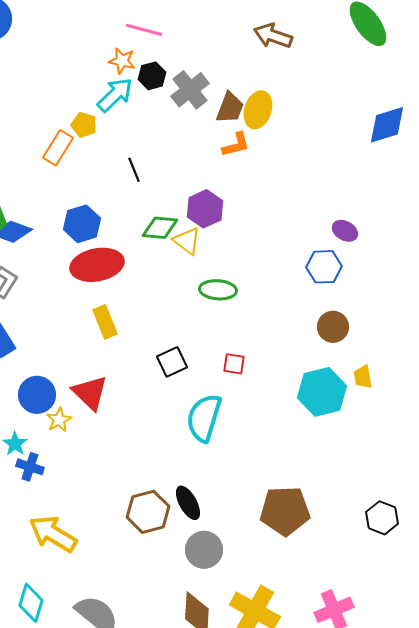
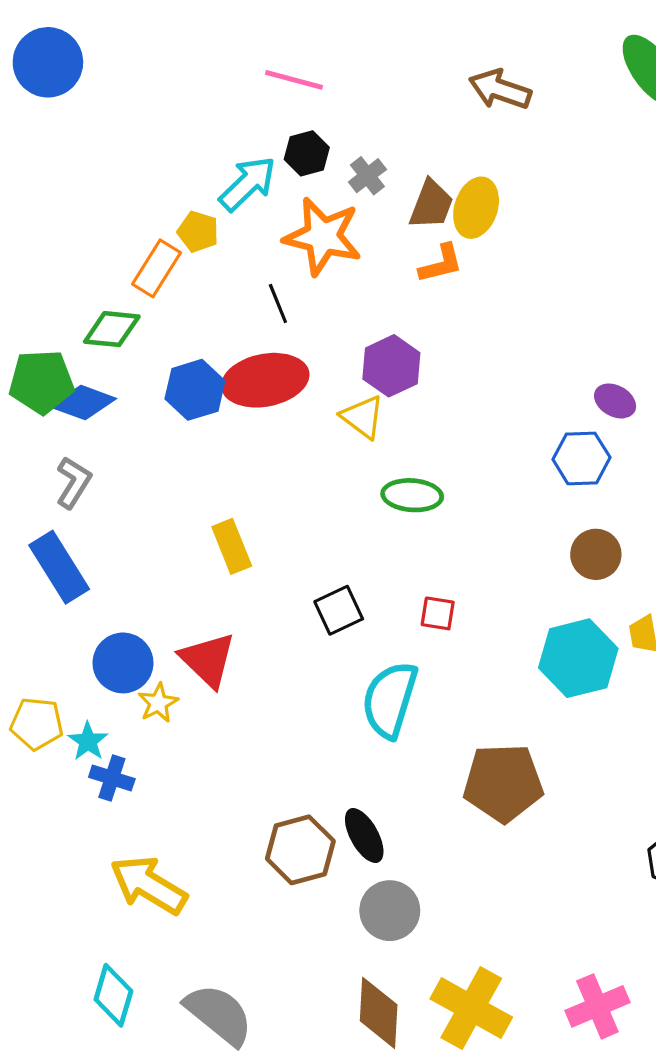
orange star: (122, 61) -> (323, 236), moved, size x1.8
gray cross: (190, 90) -> (367, 176), size x0.6
green diamond: (160, 228) -> (112, 329), moved
red ellipse: (97, 265) -> (265, 380), moved
brown pentagon: (285, 511) -> (503, 783), moved

